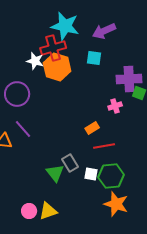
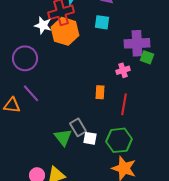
orange rectangle: (92, 128) -> (100, 92), turned -56
red line: (104, 146) -> (124, 104), moved, turned -70
white square: (91, 174) -> (90, 138), moved

